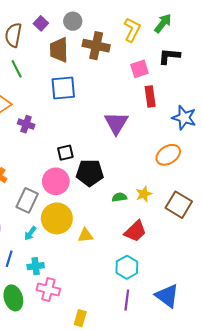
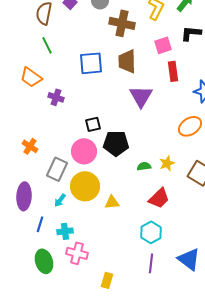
brown trapezoid: (59, 50) -> (127, 61), moved

